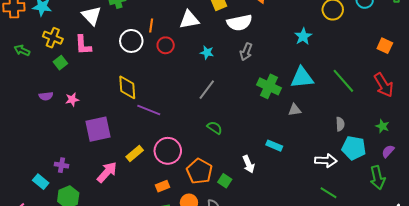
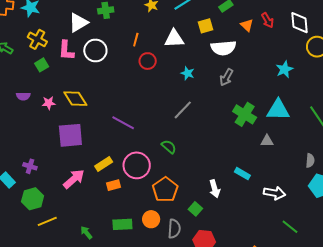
white triangle: (92, 16) -> (78, 23), turned 35
white circle: (131, 41) -> (95, 50), moved
yellow diamond: (127, 87) -> (75, 99), moved, turned -35
green semicircle: (215, 128) -> (169, 147), moved
white arrow: (326, 161) -> (275, 193), moved
green square: (225, 181) -> (195, 209), moved
orange rectangle: (162, 186) -> (113, 185), moved

